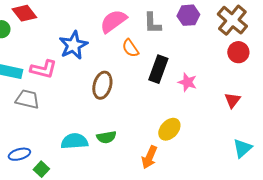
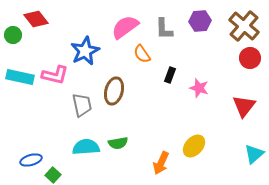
black rectangle: (158, 69) -> (170, 75), size x0.6
gray trapezoid: (27, 99) -> (82, 105), moved, turned 65
red triangle: (232, 100) -> (244, 106), size x1.4
yellow ellipse: (169, 129) -> (194, 146), moved

